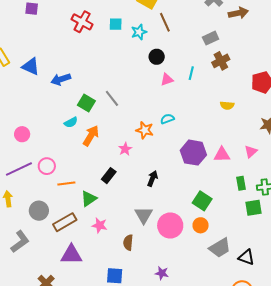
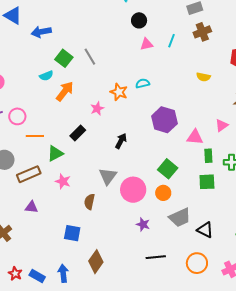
pink triangle: (222, 155) -> (195, 137), moved
green square: (254, 208) -> (207, 182), moved
purple triangle: (71, 255) -> (32, 207), size x0.6
purple star: (162, 273) -> (143, 224), moved

